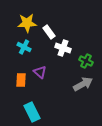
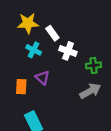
cyan cross: (24, 47) -> (34, 50), moved
green cross: (86, 61) -> (94, 65), turned -32

